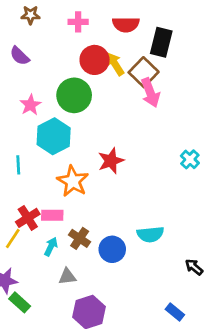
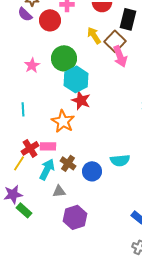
purple semicircle: (20, 56) -> (25, 14), moved
red circle: (95, 60) -> (50, 20), moved
cyan hexagon: (54, 136) -> (76, 79), moved
red star: (111, 161) -> (81, 100), moved, turned -30
cyan arrow: (51, 247) -> (47, 169), size x1.5

